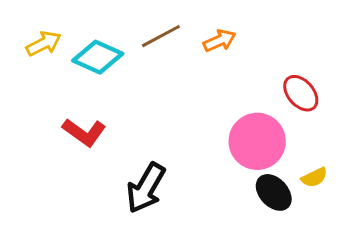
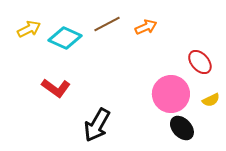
yellow semicircle: (314, 177) -> (211, 100), moved

